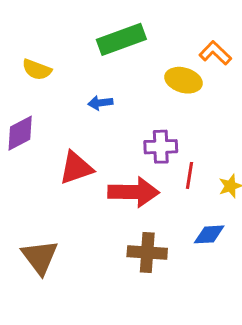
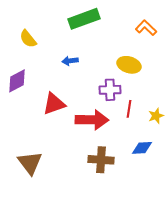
yellow semicircle: (37, 70) -> (28, 39), turned 30
yellow ellipse: (183, 80) -> (129, 65), moved

